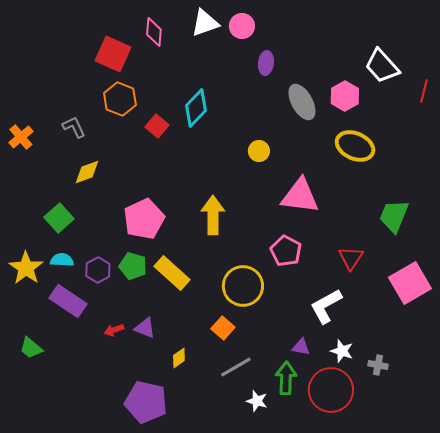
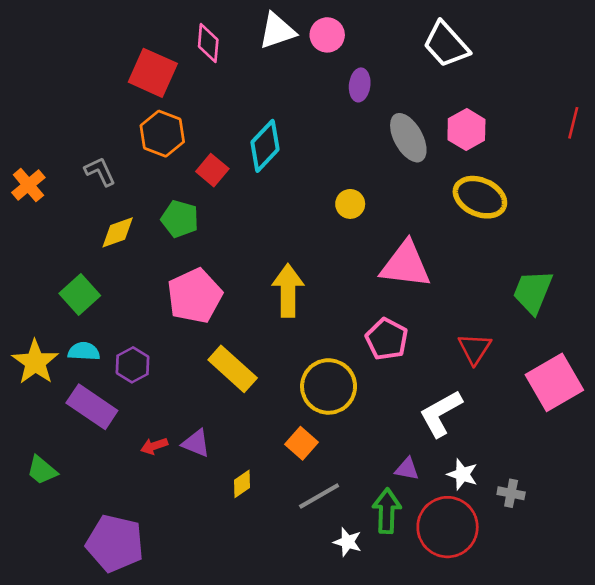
white trapezoid: (382, 66) -> (446, 44), moved
green pentagon: (133, 266) -> (180, 219), moved
purple pentagon: (146, 402) -> (115, 543), moved

